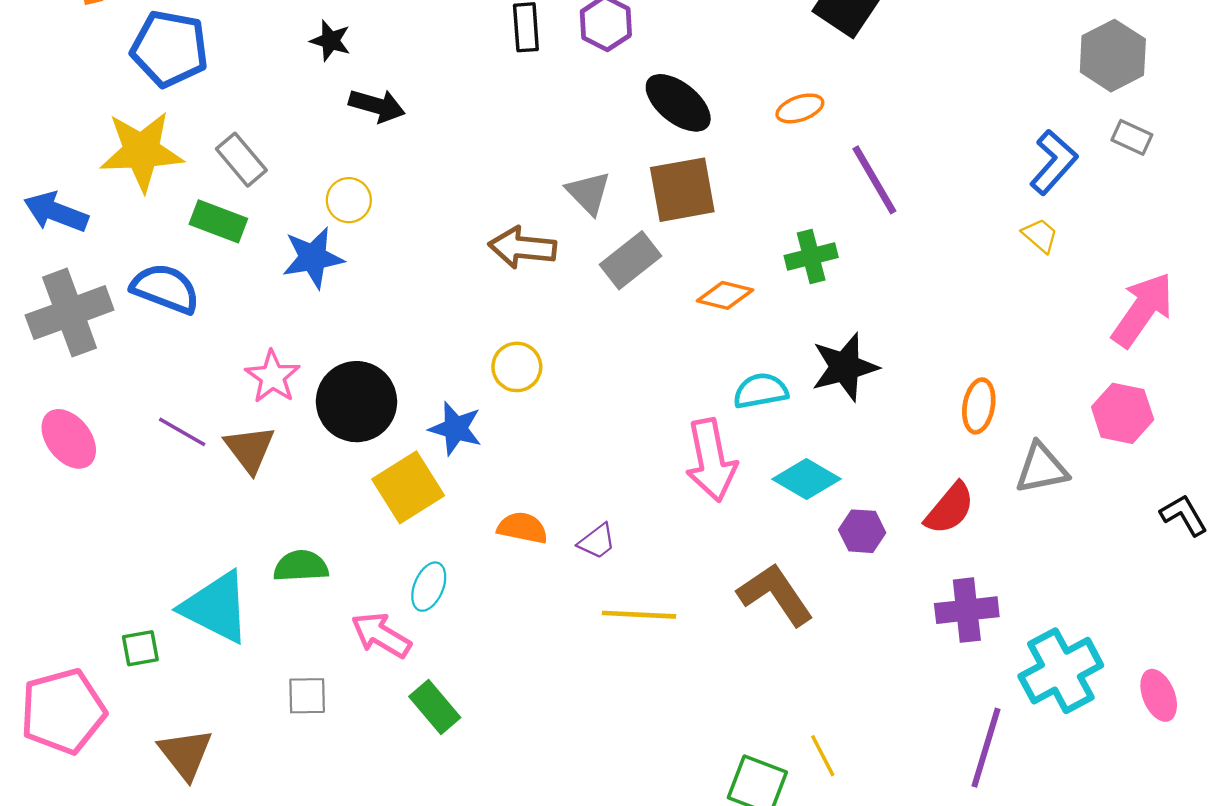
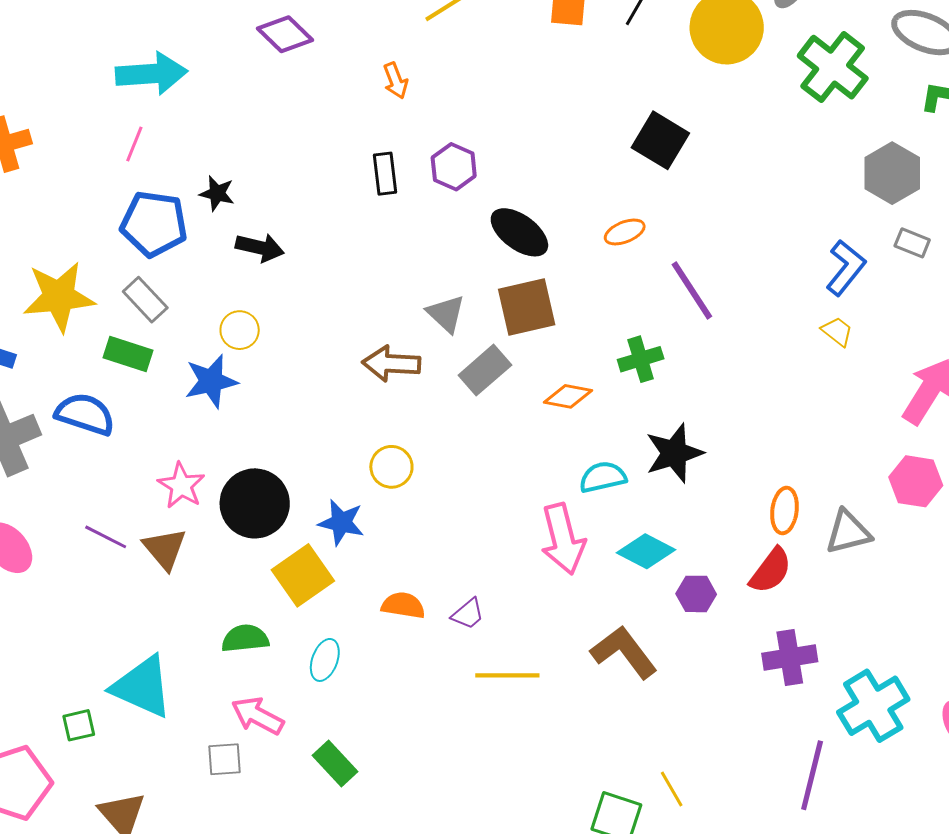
blue pentagon: (170, 49) -> (154, 224), moved
orange ellipse: (979, 406) -> (784, 511), moved
green semicircle: (301, 566) -> (245, 638), moved
pink arrow: (381, 635) -> (258, 716), moved

